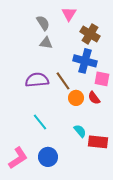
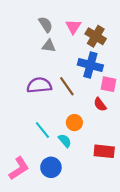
pink triangle: (69, 14) -> (73, 27), moved
orange circle: (76, 98) -> (74, 123), moved
cyan semicircle: (80, 131) -> (65, 141), moved

